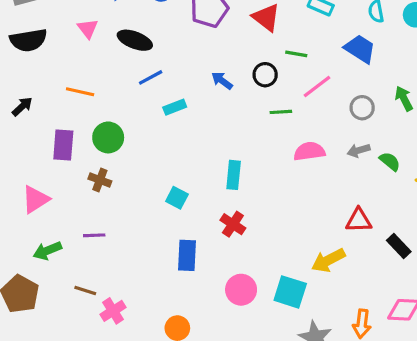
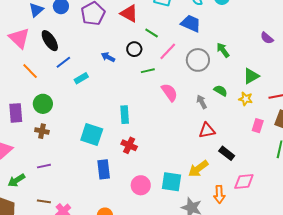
pink triangle: (88, 29) -> (19, 38), size x1.6
black ellipse: (135, 40) -> (50, 41), turned 45
green line: (296, 54) -> (152, 33), turned 32
orange line: (80, 92) -> (30, 71), moved, turned 42
gray circle: (362, 108) -> (198, 60), size x1.5
gray arrow: (359, 150) -> (202, 102), moved, turned 88
pink semicircle: (309, 151) -> (169, 92), turned 72
cyan square: (177, 198) -> (92, 134), size x1.6
black rectangle: (399, 246) -> (227, 153), moved
yellow arrow: (328, 260) -> (198, 169), moved

